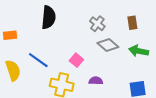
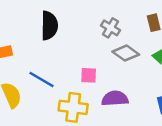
pink square: (76, 60) -> (89, 75), turned -32
purple semicircle: (96, 81) -> (115, 99), size x1.5

